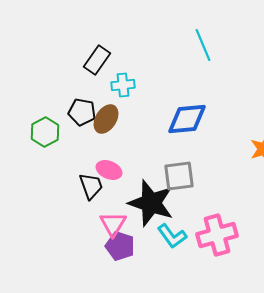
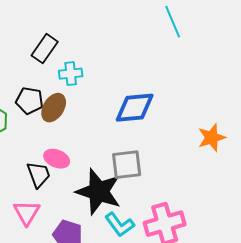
cyan line: (203, 45) -> (173, 22), moved
pink triangle: (113, 224) -> (27, 213), moved

